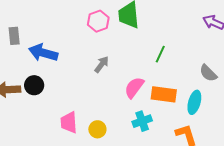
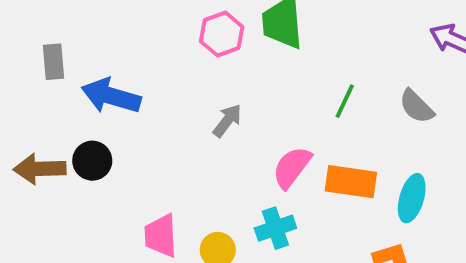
gray semicircle: (208, 73) -> (416, 106), moved
cyan cross: (142, 121) -> (275, 228), moved

